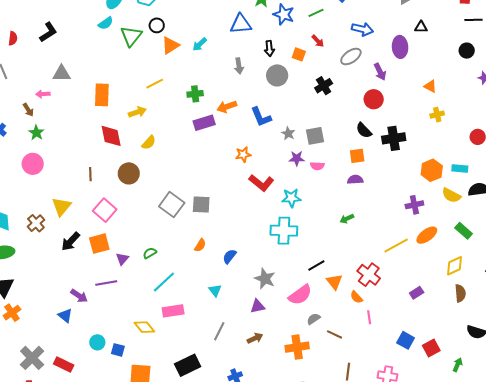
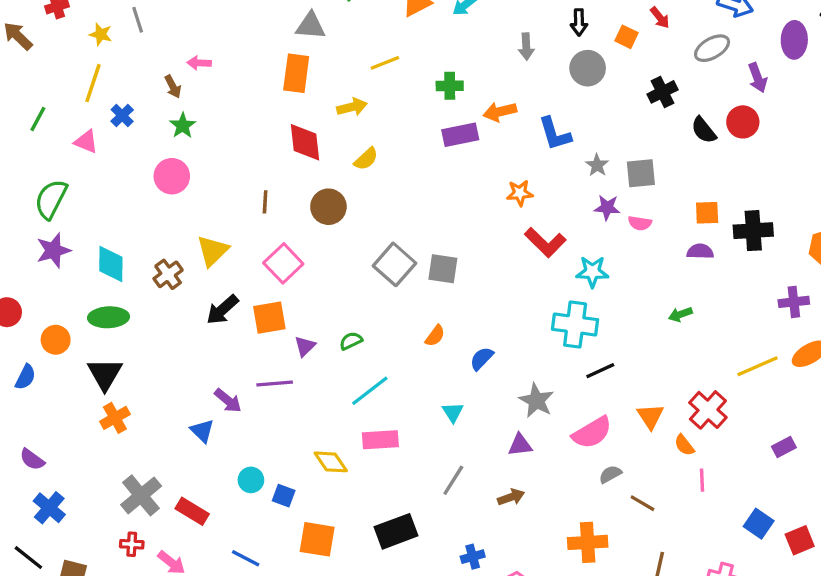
gray triangle: (62, 74) -> (311, 26), moved
black semicircle: (364, 130) -> (704, 130), moved
black cross: (394, 138) -> (753, 231), moved
black line: (316, 266) -> (600, 371), moved
orange cross: (297, 347) -> (588, 542), moved

